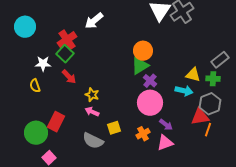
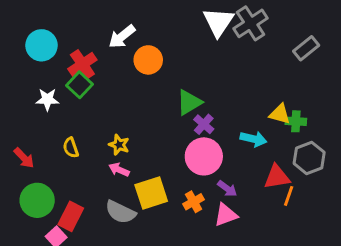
cyan circle: (25, 27) -> (41, 45), moved
orange circle: (143, 51) -> (148, 60), moved
gray rectangle: (220, 60) -> (306, 48), moved
yellow triangle: (193, 75) -> (280, 114), moved
red arrow: (69, 77) -> (24, 158), moved
yellow semicircle: (35, 86) -> (71, 148), moved
gray hexagon: (210, 104) -> (309, 158), moved
red rectangle: (56, 122) -> (71, 216), moved
yellow square: (114, 128) -> (151, 193), size x1.6

